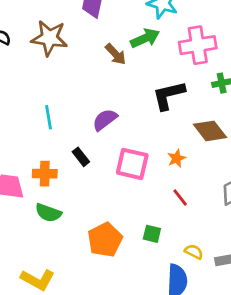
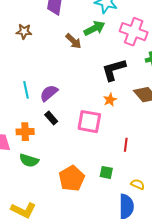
brown star: (49, 38) -> (24, 31), size x0.6
pink cross: (198, 45) -> (134, 32), turned 32
purple semicircle: (105, 120) -> (49, 93), moved
orange star: (177, 158) -> (110, 100), moved
red line: (180, 197) -> (126, 145), turned 48

